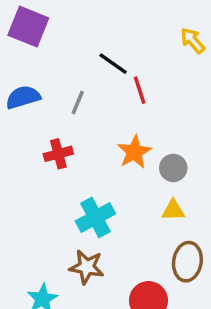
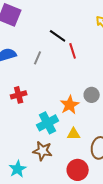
orange star: (134, 152) -> (70, 105), moved
red cross: (58, 154) -> (19, 95), moved
yellow triangle: (173, 210) -> (74, 134), moved

